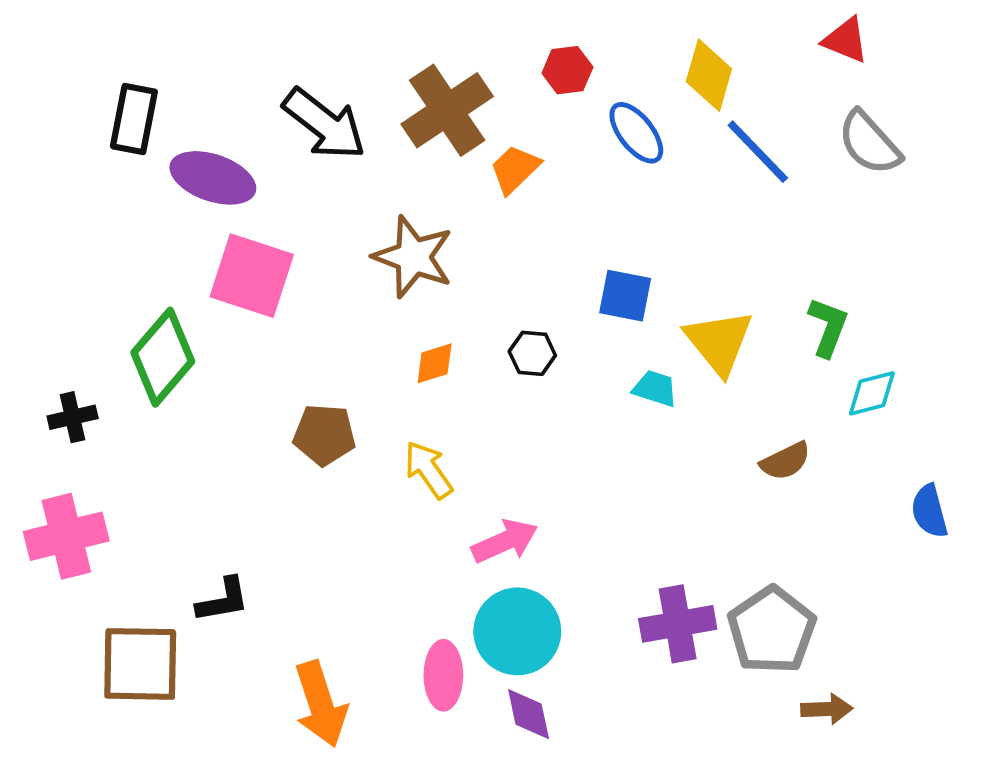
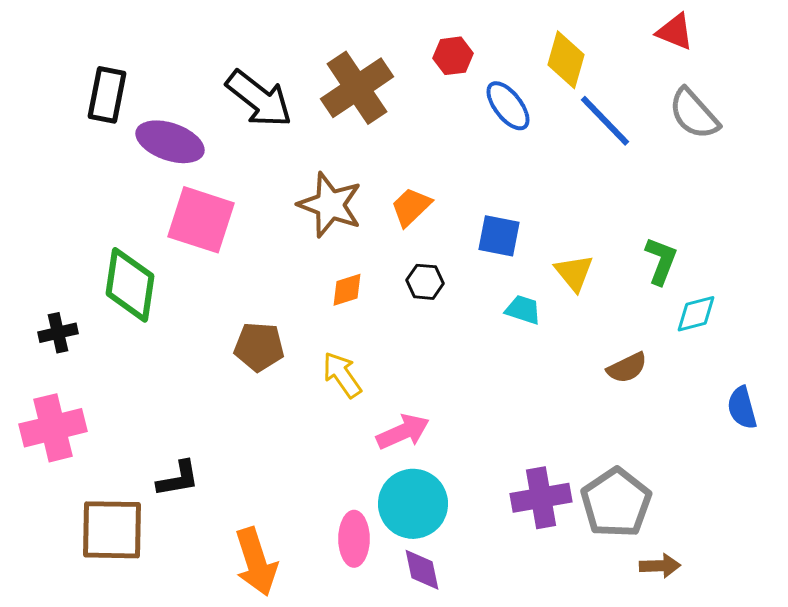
orange trapezoid: (515, 169) -> (411, 207), moved
yellow triangle: (719, 342) -> (574, 273), size x0.7
green diamond: (163, 357) -> (130, 285), turned -32

